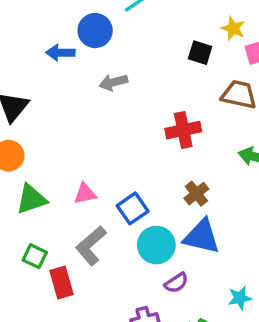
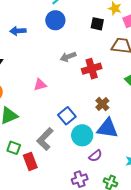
blue circle: (95, 31) -> (55, 20), moved
gray arrow: (113, 82) -> (68, 57), moved
pink triangle: (85, 194) -> (40, 85), moved

